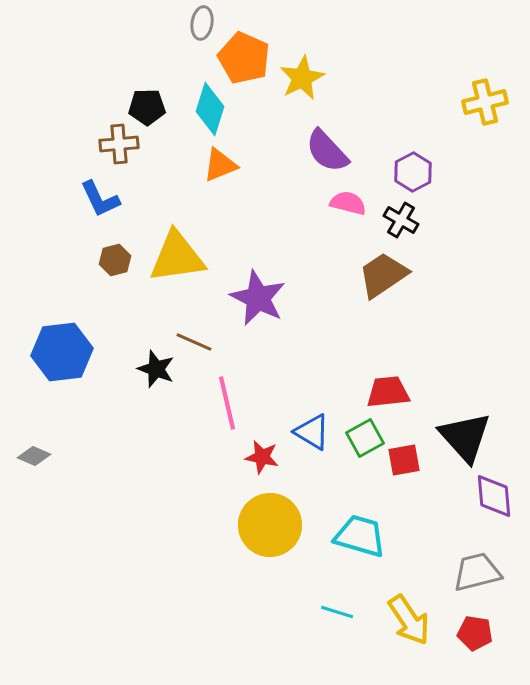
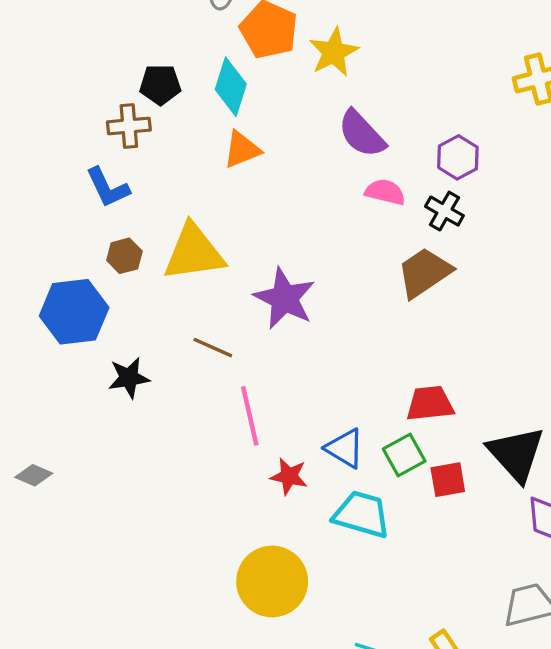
blue hexagon: (62, 352) -> (74, 312), moved
black star: (156, 369) -> (129, 378), moved, turned -30
yellow circle: (270, 525) -> (272, 581), moved
cyan trapezoid: (360, 536) -> (362, 514), moved

